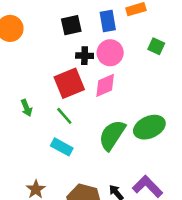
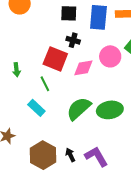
blue rectangle: (108, 21) -> (98, 17), size x1.4
pink circle: (110, 53) -> (110, 56), moved
red square: (69, 83) -> (55, 59), turned 30

